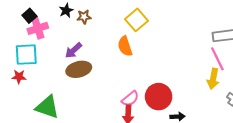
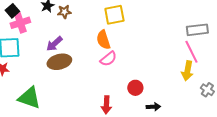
yellow square: (137, 20) -> (114, 15), turned 30
red circle: (159, 97) -> (135, 88), size x0.6
pink semicircle: (130, 99) -> (108, 59), moved

